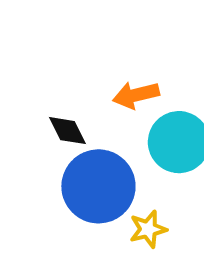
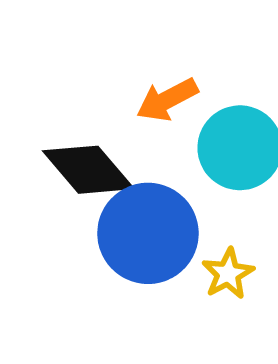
black diamond: (68, 131) -> (88, 170), size x1.6

